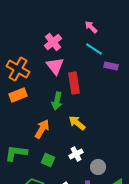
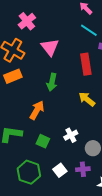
pink cross: (53, 42) -> (27, 21), moved
red rectangle: (74, 83) -> (86, 64), moved
yellow arrow: (77, 123) -> (87, 99), moved

